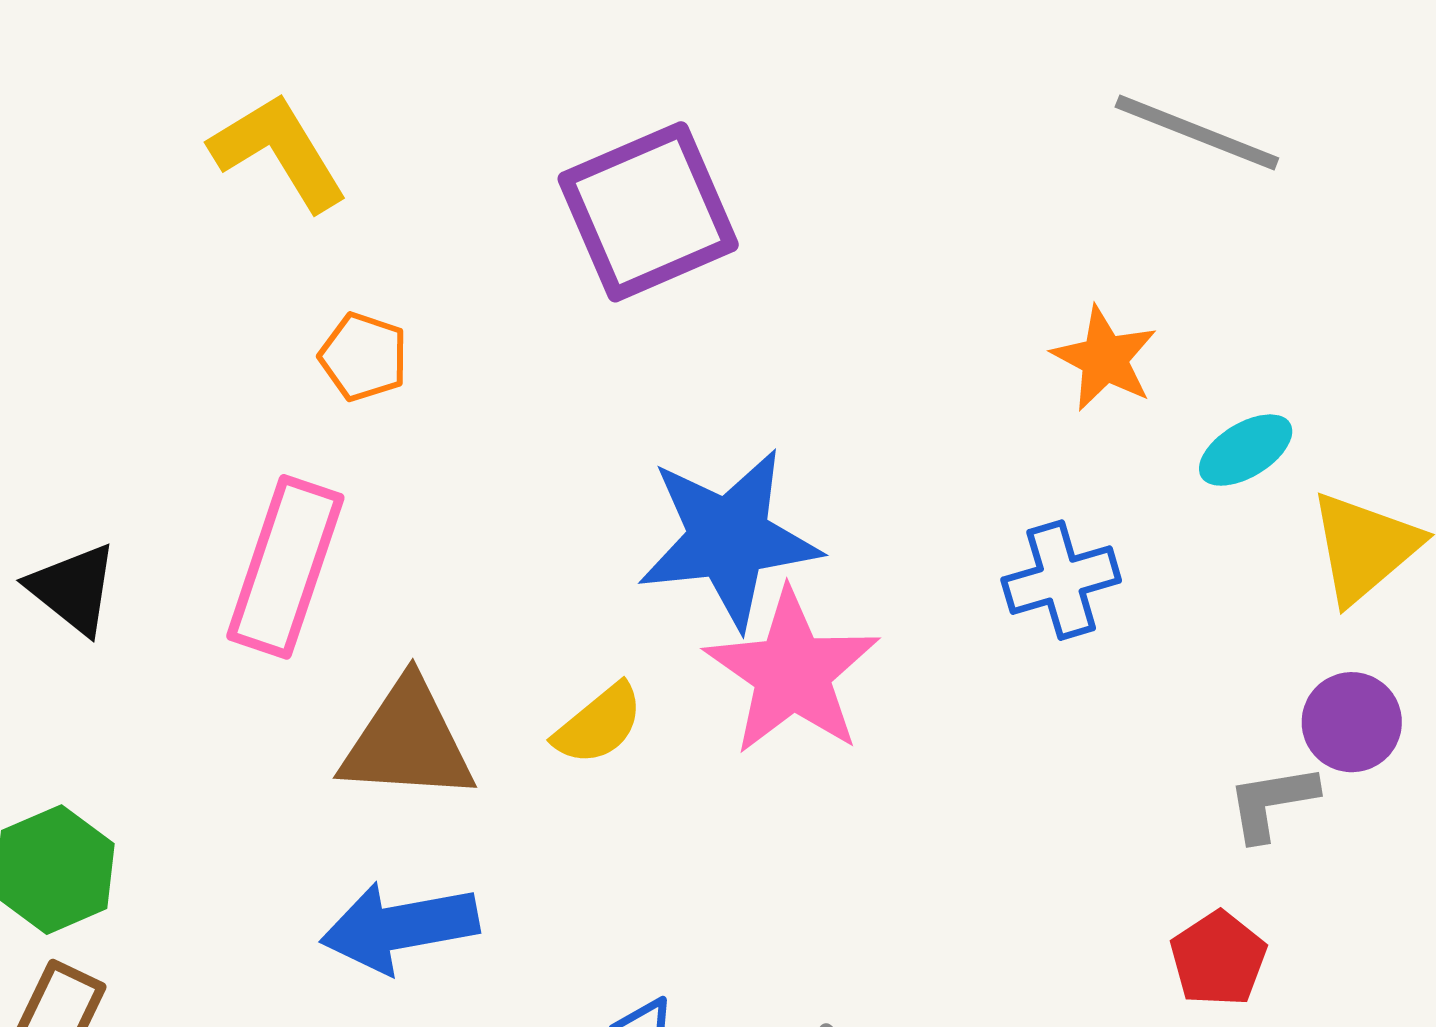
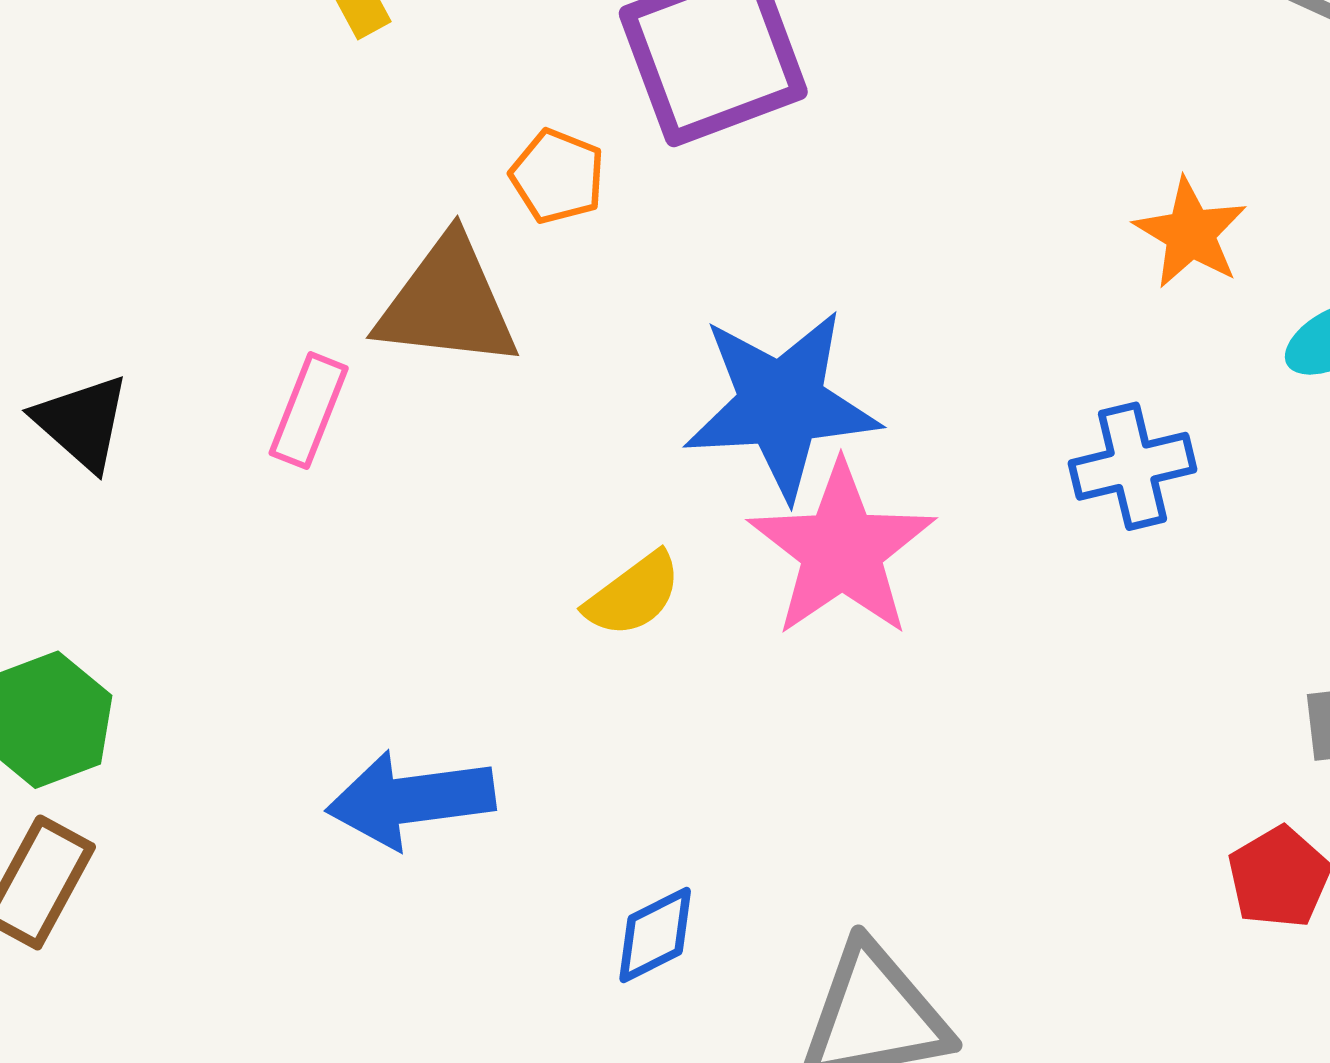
orange pentagon: (364, 357) -> (557, 176), moved
pink rectangle: (285, 567) -> (309, 411), size x0.6
brown triangle: (407, 741) -> (447, 303), moved

